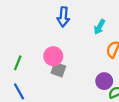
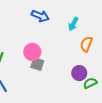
blue arrow: (63, 17) -> (40, 16), turned -72

